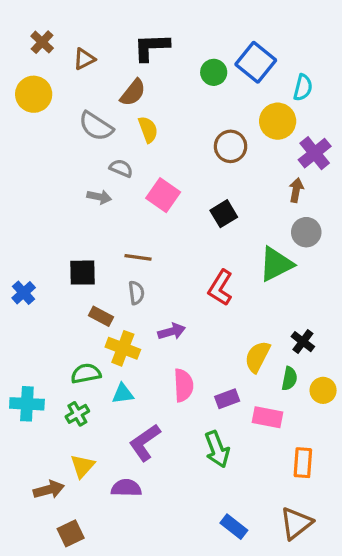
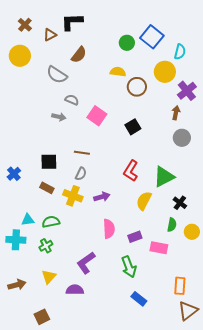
black L-shape: (151, 47) -> (72, 22), moved
yellow semicircle: (148, 130) -> (118, 72), moved, turned -63
green triangle: (276, 264) -> (164, 177), moved
gray semicircle: (136, 293) -> (81, 174), turned 32
brown rectangle: (101, 316) -> (47, 188), moved
yellow cross: (123, 348) -> (73, 196), moved
yellow semicircle: (257, 357) -> (144, 201), moved
cyan triangle: (123, 394) -> (28, 220), moved
orange rectangle: (303, 463) -> (180, 286), moved
brown arrow: (49, 490) -> (17, 285), moved
brown triangle: (296, 523) -> (188, 311), moved
blue rectangle: (234, 527) -> (139, 299), moved

